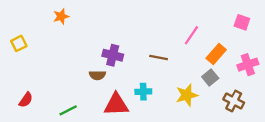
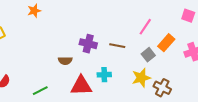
purple cross: (113, 55) -> (88, 44), moved
gray square: (210, 77) -> (148, 55), moved
brown cross: (234, 101) -> (162, 88), moved

